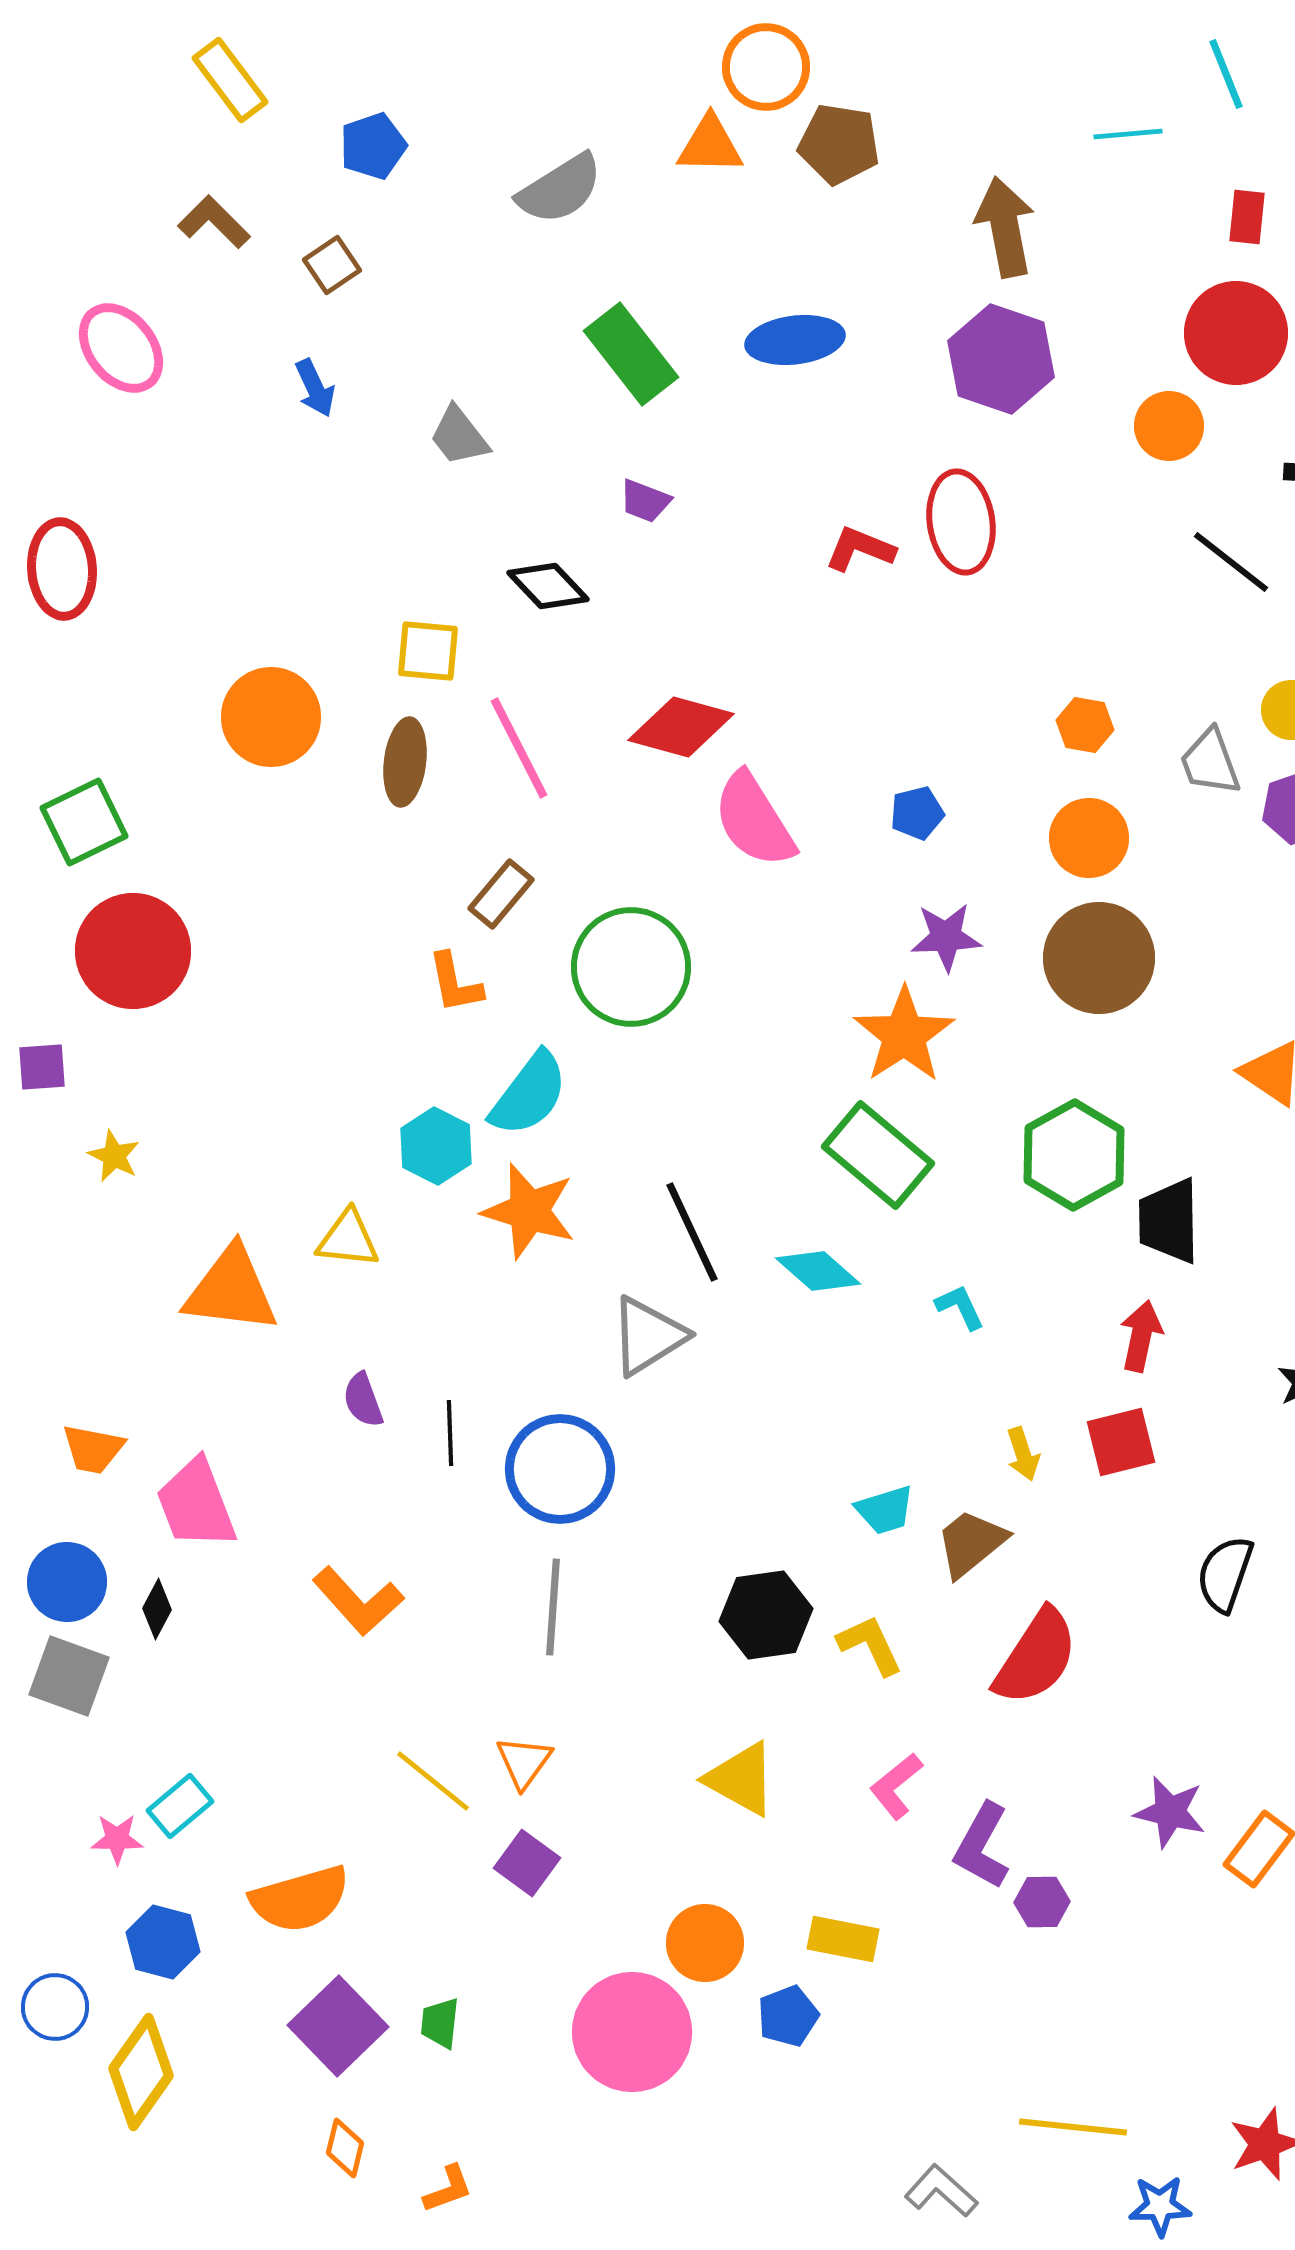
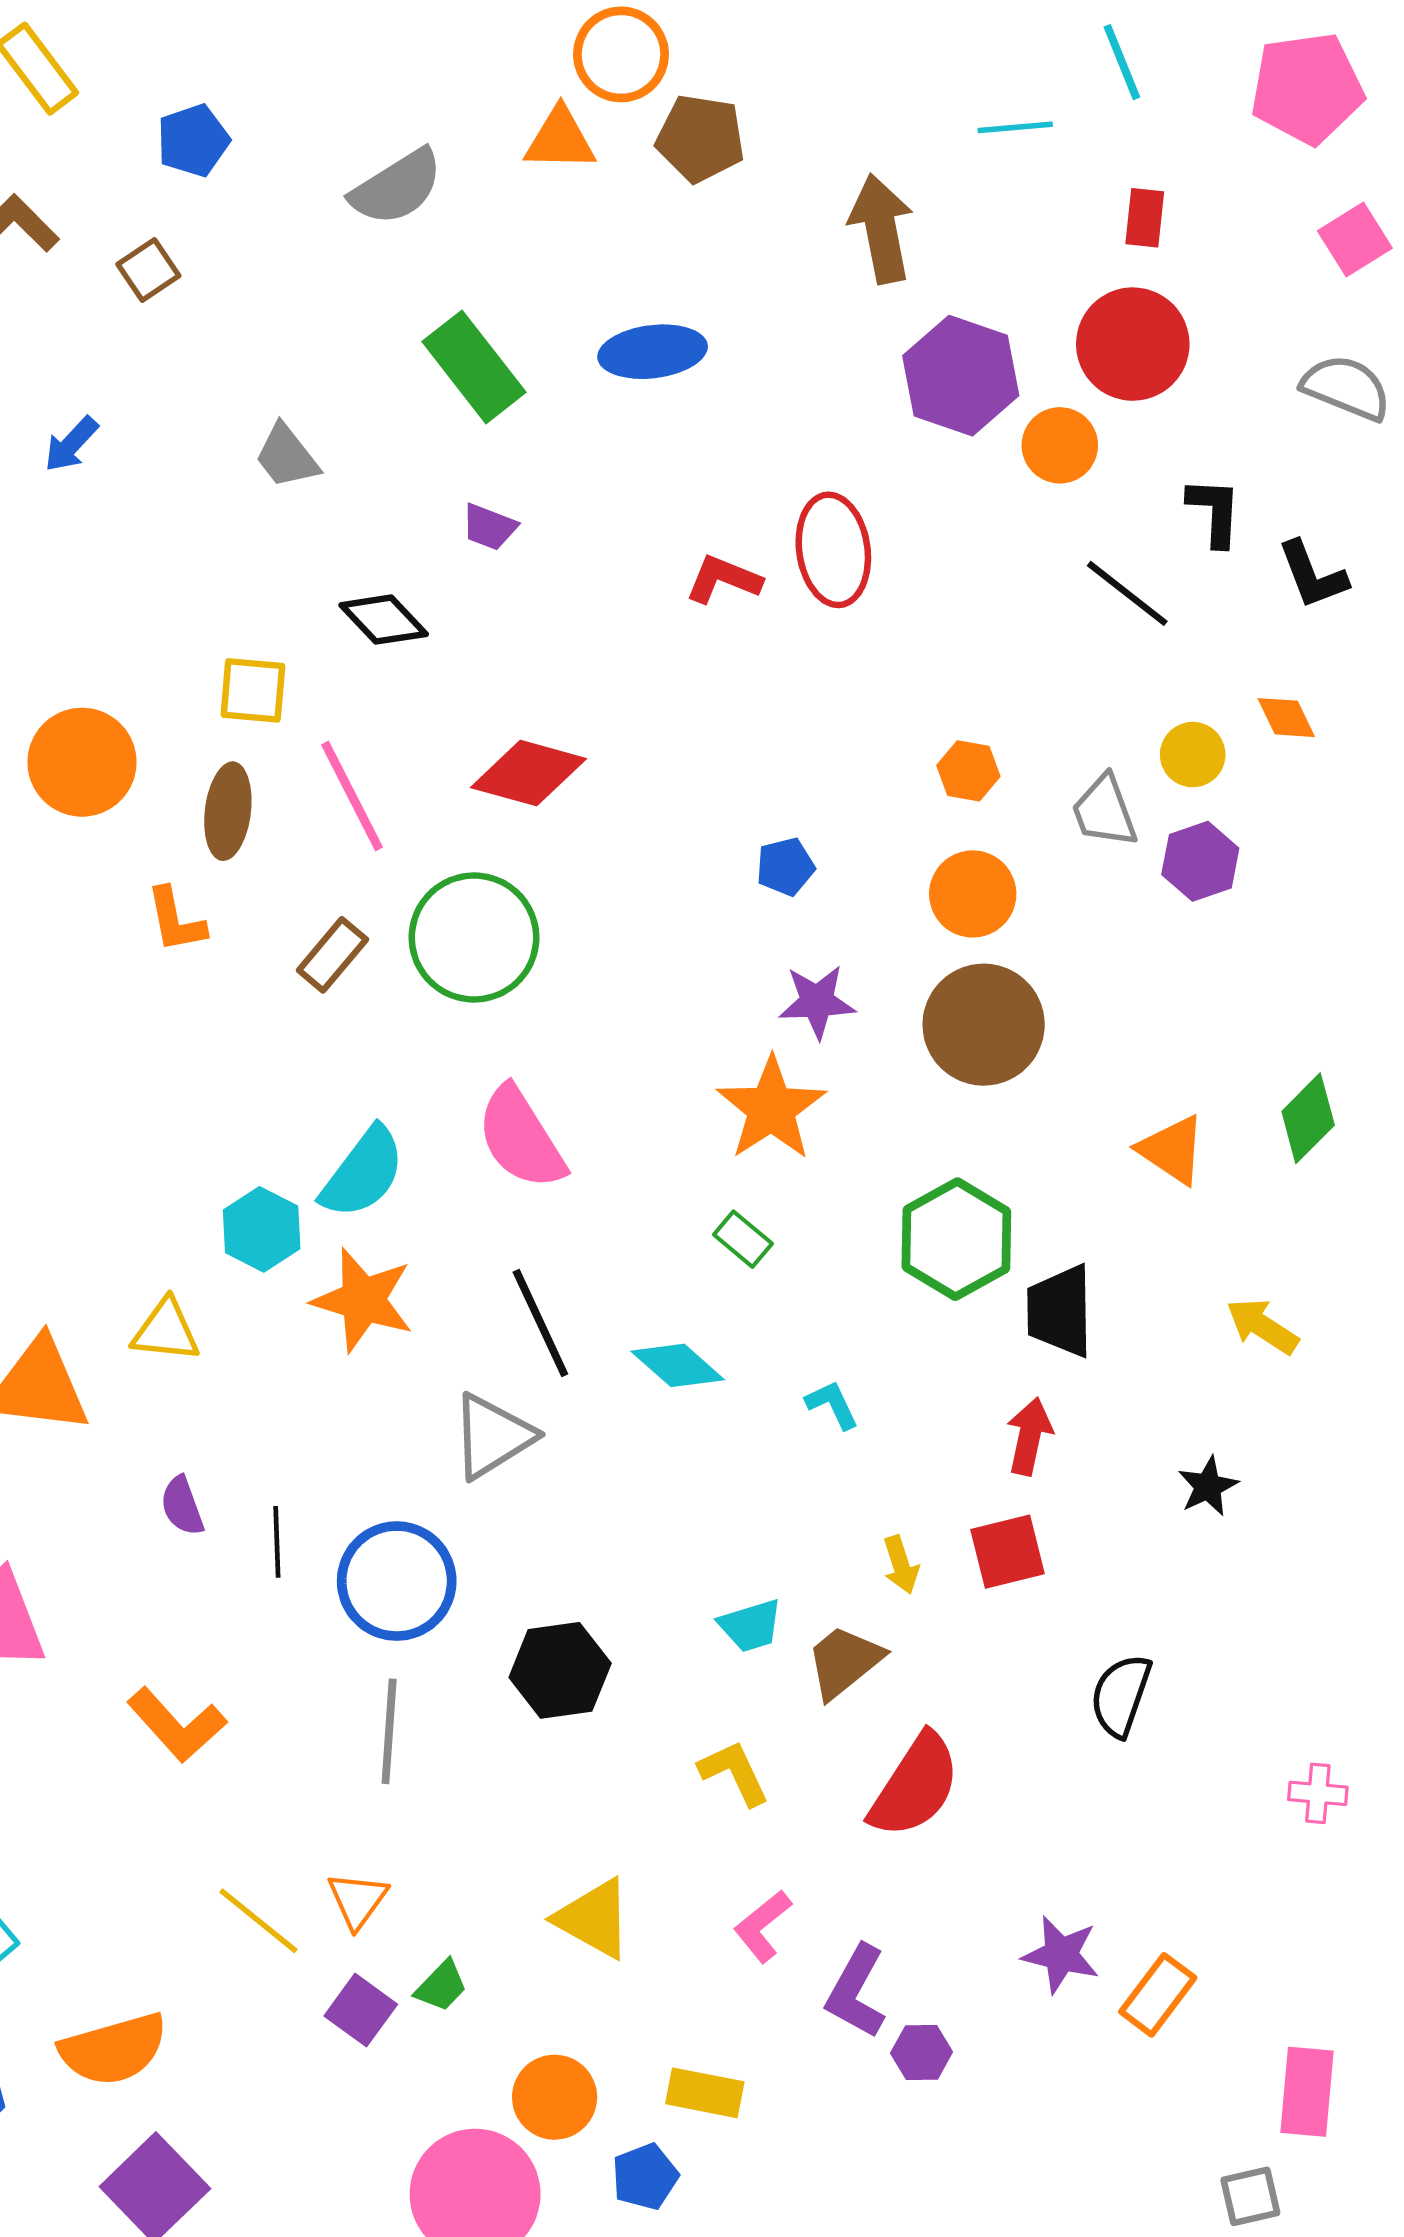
purple hexagon: (1001, 359) -> (961, 376), moved
blue arrow: (315, 388) -> (71, 444), moved, turned 68
pink semicircle: (754, 820) -> (521, 1138), moved
green circle: (631, 967) -> (474, 938), moved
orange L-shape: (455, 983) -> (176, 920), moved
green rectangle: (878, 1155) -> (743, 1239), size x0.5
black hexagon: (766, 1615) -> (560, 1670), moved
green trapezoid: (440, 2023) -> (441, 1986), moved, turned -142

